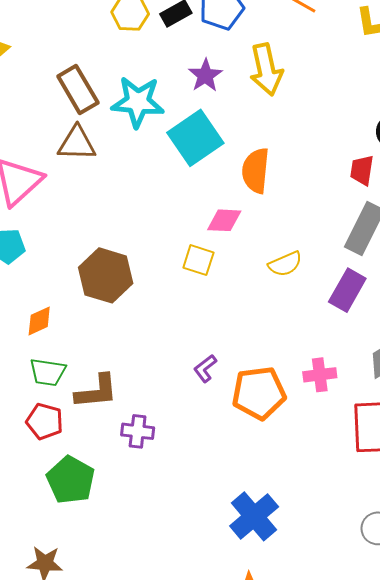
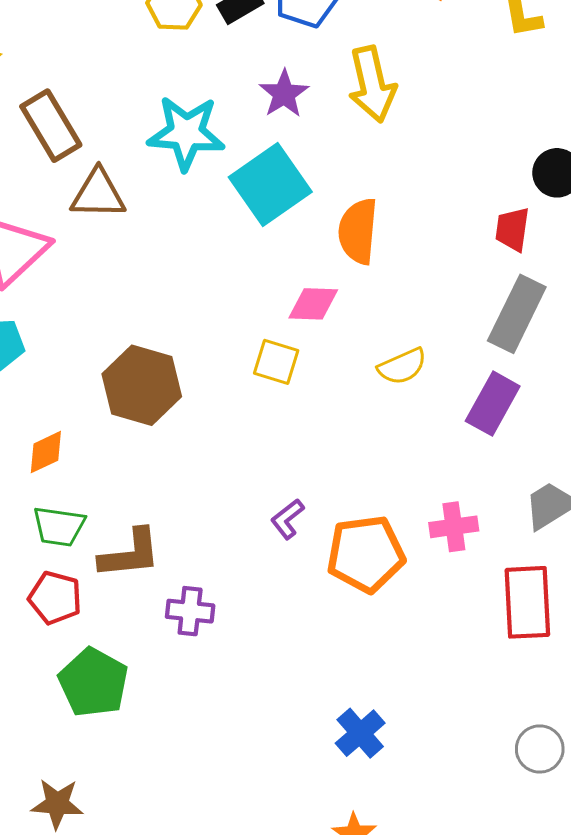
brown rectangle: (78, 89) -> (51, 126), moved
blue cross: (254, 516) -> (360, 733), size x0.7

